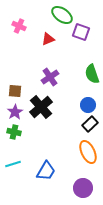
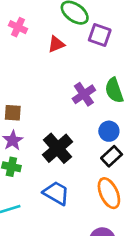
purple cross: (50, 77) -> (84, 94), moved
black cross: (41, 107) -> (58, 148), moved
blue trapezoid: (46, 171) -> (56, 193), moved, turned -90

